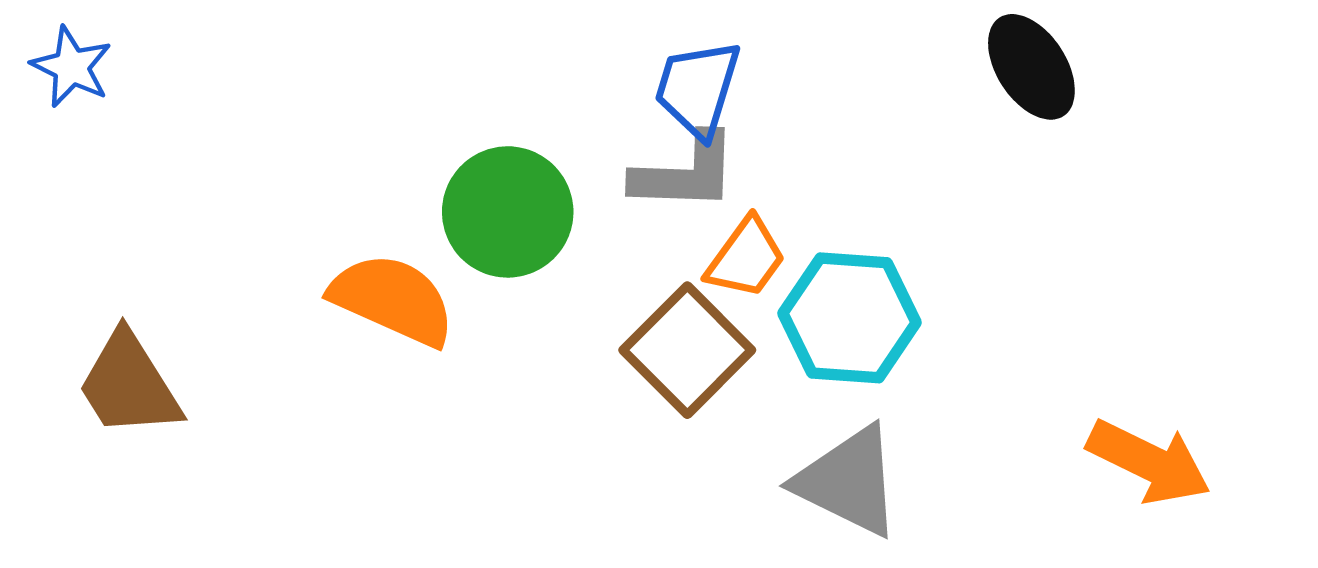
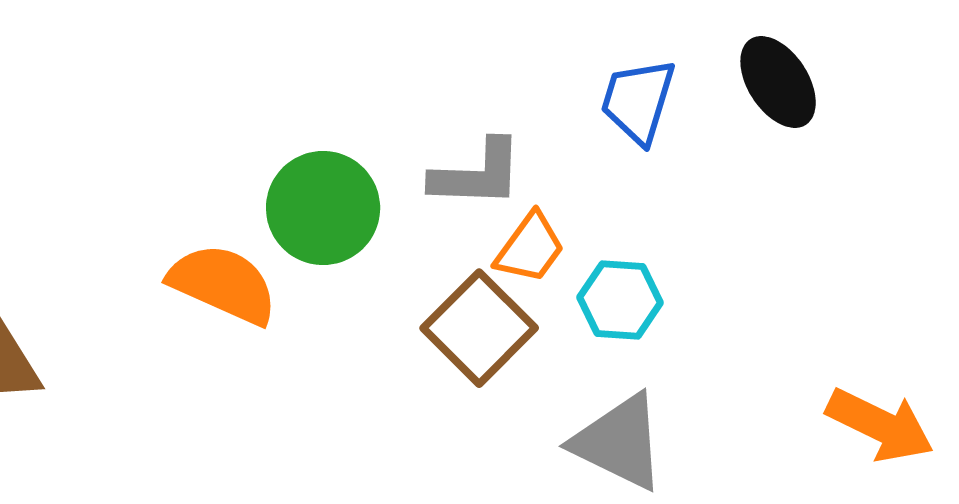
blue trapezoid: (698, 89) -> (638, 101), moved
cyan hexagon: (850, 318) -> (620, 300), size x0.7

